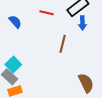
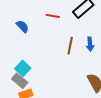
blue arrow: (82, 23) -> (90, 44), moved

